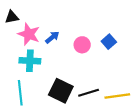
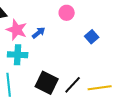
pink circle: (82, 45) -> (67, 13), moved
black line: (89, 93) -> (73, 85), turned -30

